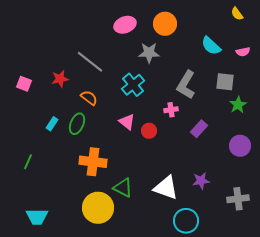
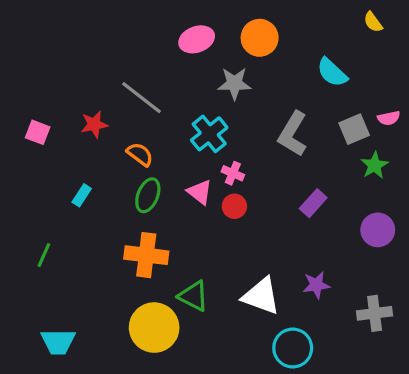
pink semicircle: (243, 52) -> (389, 118), moved
gray square: (225, 82) -> (354, 129), turned -30
pink cross: (171, 110) -> (233, 173), moved, turned 32
green ellipse: (77, 124) -> (148, 195), moved

